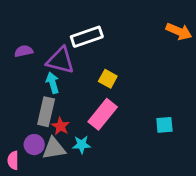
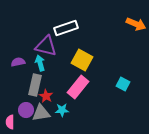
purple semicircle: (24, 51) -> (18, 62), moved
yellow square: (108, 79) -> (82, 60), size x1.5
cyan square: (164, 125) -> (123, 84), moved, turned 32

